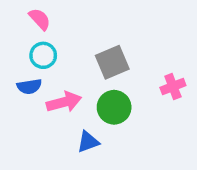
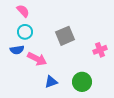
pink arrow: (64, 102) -> (37, 59), turned 42
green circle: (114, 107) -> (82, 82), moved

